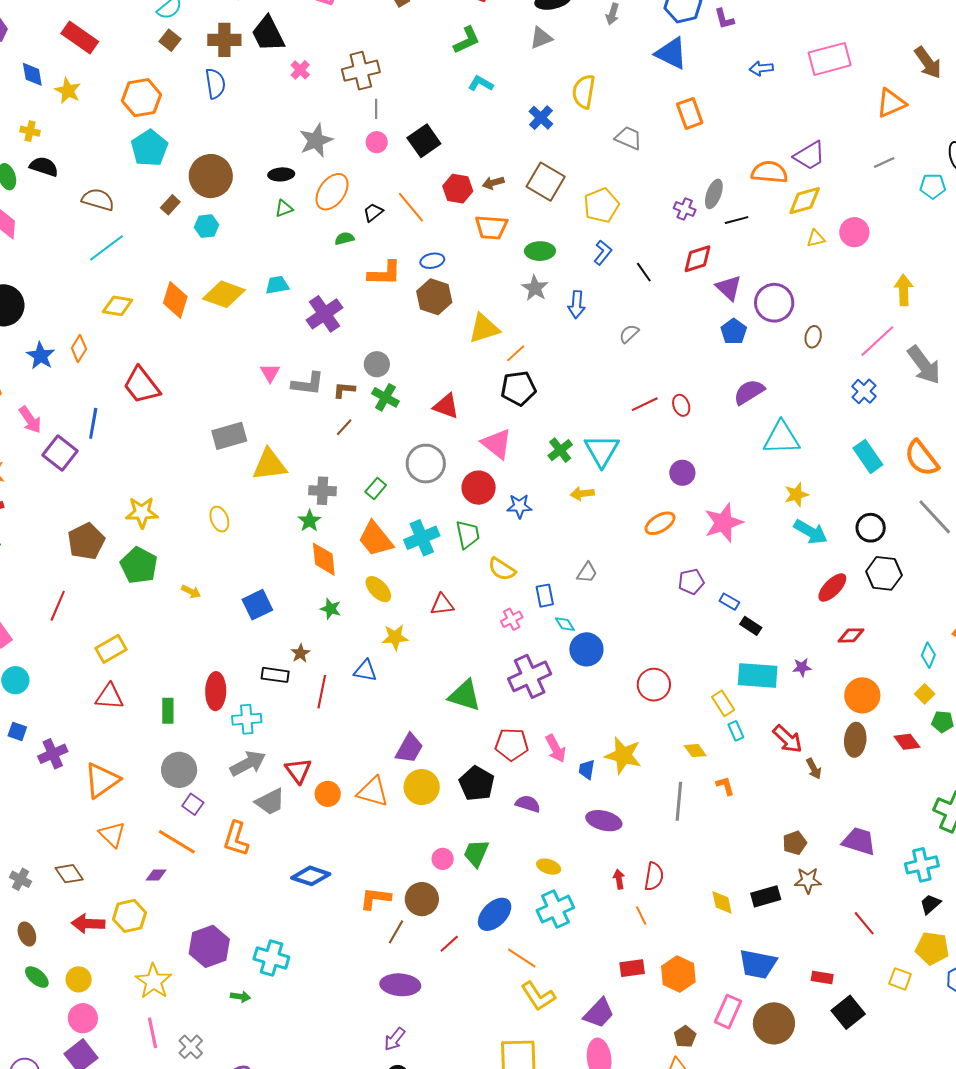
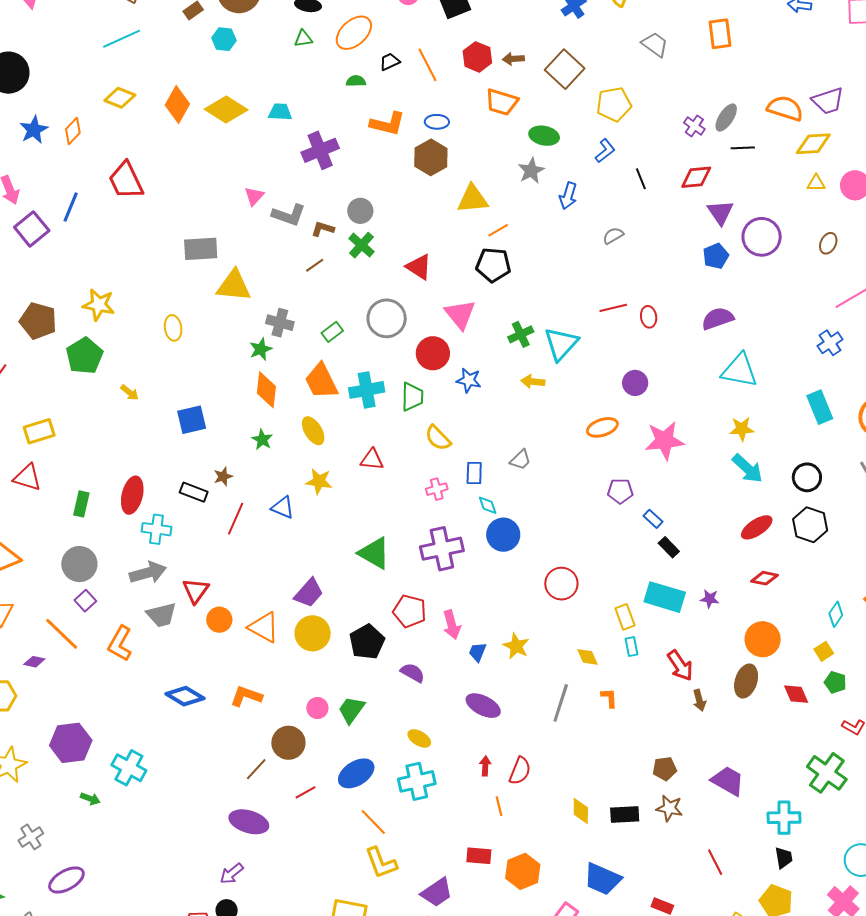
brown ellipse: (813, 337) -> (828, 243), moved
brown pentagon: (86, 541) -> (38, 321), turned 30
yellow star: (623, 755) -> (516, 646), size x0.7
orange L-shape: (375, 898) -> (246, 696), moved
black trapezoid: (930, 904) -> (784, 858), turned 110

